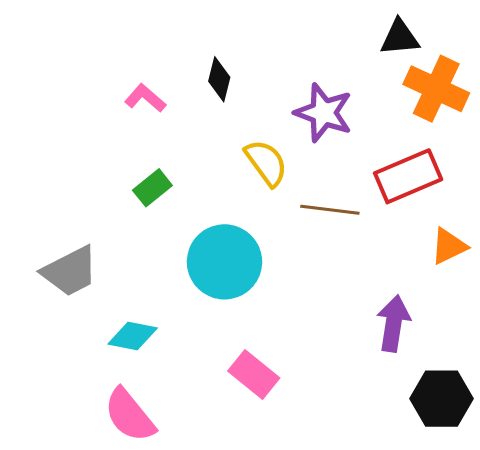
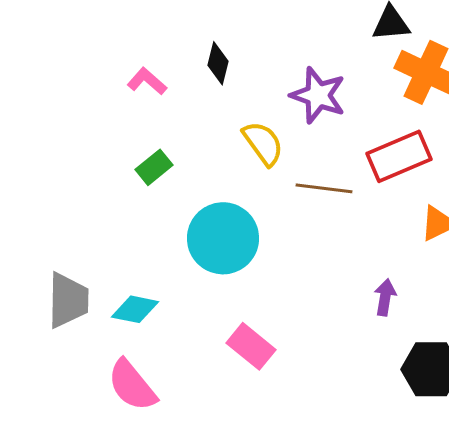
gray trapezoid: (70, 271) -> (68, 300), moved, turned -62
purple arrow: (393, 323) -> (385, 297), size x0.7

